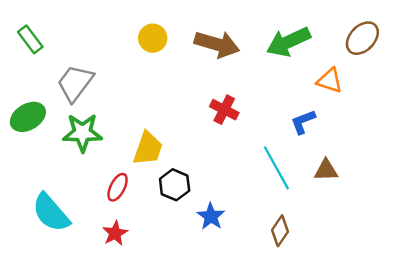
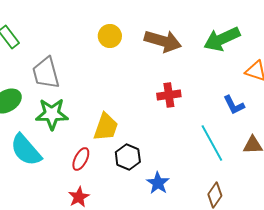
gray trapezoid: (75, 83) -> (46, 73), turned -52
red cross: (224, 110) -> (169, 95), turned -35
blue L-shape: (303, 122) -> (234, 105), turned -95
cyan semicircle: (51, 213) -> (26, 150), moved

